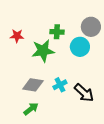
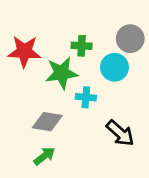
red star: (17, 36) -> (24, 52), size x1.6
cyan cross: (60, 85) -> (86, 97), moved, turned 32

